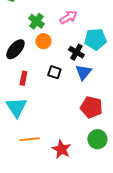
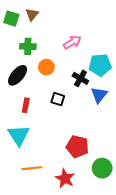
green cross: (36, 21) -> (28, 46), moved, turned -35
blue triangle: (83, 72) -> (99, 95), moved
red pentagon: (91, 107) -> (77, 146), moved

